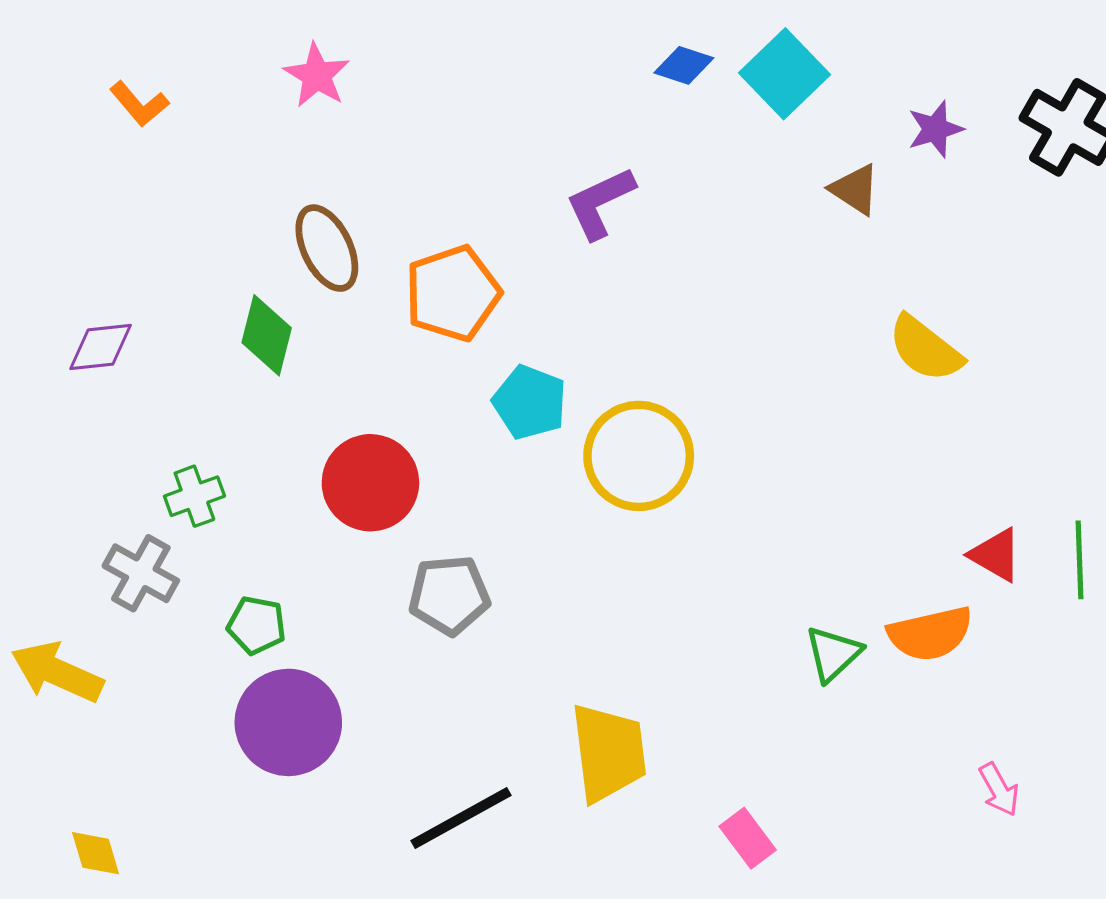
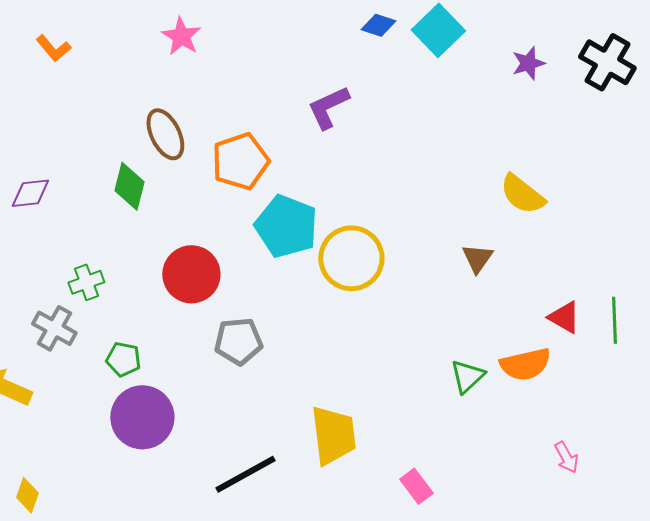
pink star: (317, 75) -> (181, 36), moved
brown triangle: (855, 189) -> (477, 258), moved, turned 32
cyan pentagon: (530, 402) -> (286, 226), size x1.4
yellow diamond: (96, 853) -> (27, 495), turned 36

